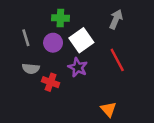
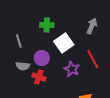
purple circle: (53, 43) -> (42, 58), moved
purple star: (78, 67) -> (72, 69), moved

